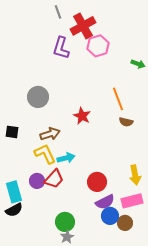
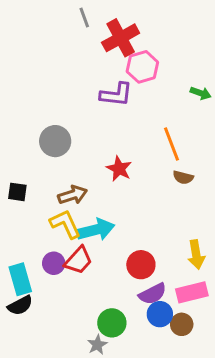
purple L-shape: (61, 48) -> (116, 95), moved, turned -100
cyan arrow: (66, 158) -> (96, 230), size x1.4
green circle: (65, 222) -> (112, 323), moved

